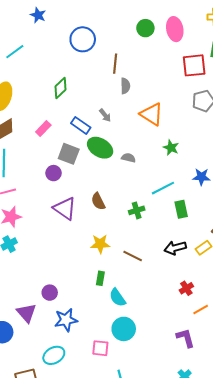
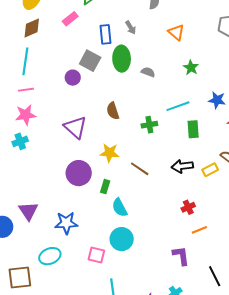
orange triangle: (152, 114) -> (176, 32), size x0.7
blue rectangle: (81, 125) -> (105, 34), turned 42
pink rectangle: (43, 129) -> (70, 19), moved
green ellipse: (100, 148) -> (122, 59), turned 50
purple triangle: (65, 209) -> (75, 127), moved
purple circle: (50, 293) -> (79, 173), moved, size x1.6

